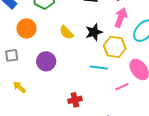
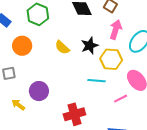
purple circle: (46, 61) -> (39, 91), moved
red cross: (75, 100) -> (74, 114), size x1.5

